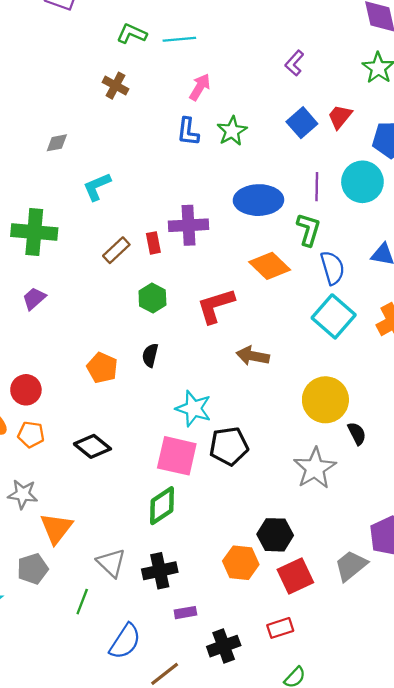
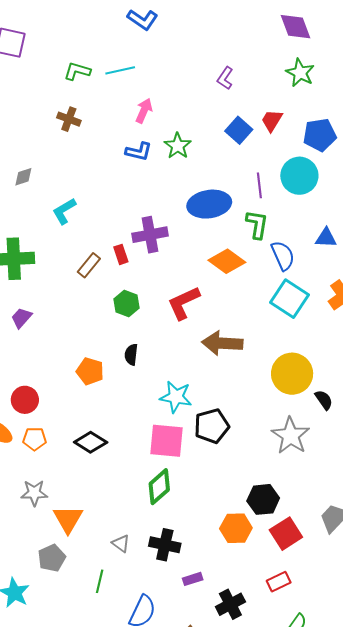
blue L-shape: (188, 132) -> (139, 152), turned -76
brown arrow: (253, 356) -> (222, 343), size x1.4
gray triangle: (111, 563) -> (121, 543), size x0.7
black cross: (160, 571) -> (165, 545), turned 32

